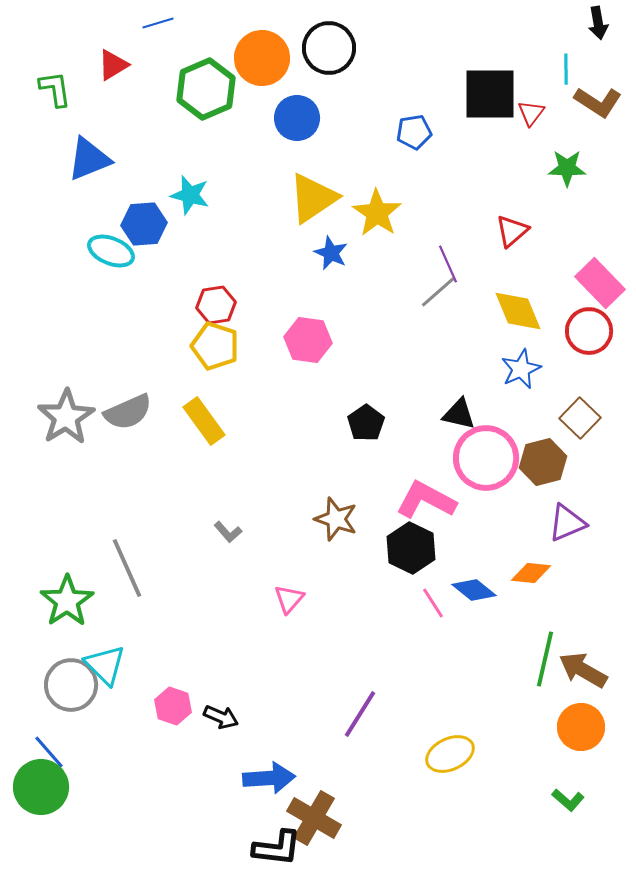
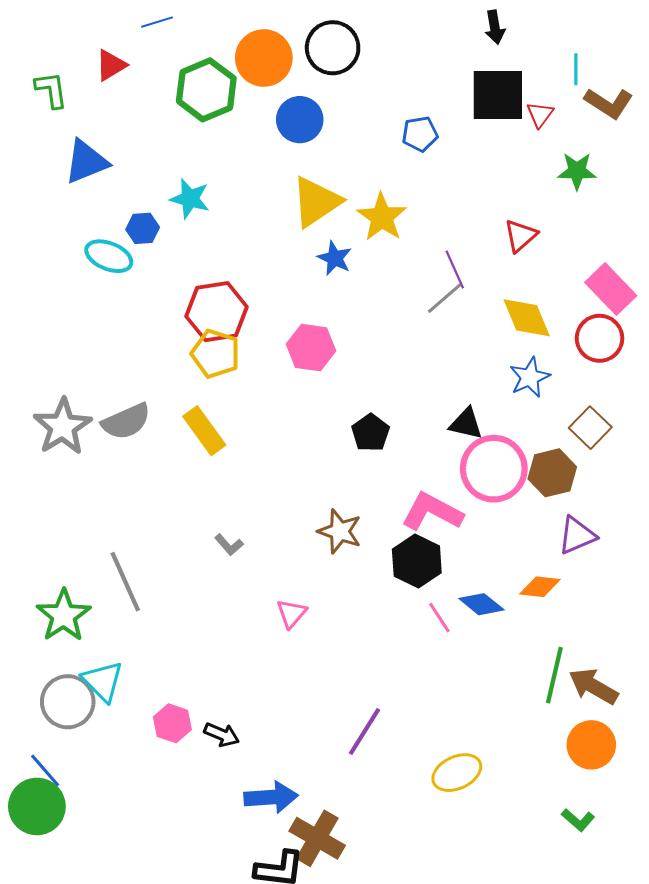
black arrow: (598, 23) -> (495, 27), moved
blue hexagon: (144, 224) -> (143, 228), size x0.7
red hexagon: (216, 305) -> (217, 312), size x1.5

